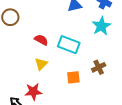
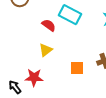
cyan rectangle: (69, 45) -> (70, 15), moved

